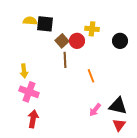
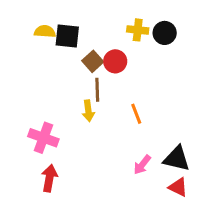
yellow cross: (92, 29) -> (138, 30), moved
black circle: (120, 41) -> (165, 33), moved
yellow arrow: (24, 71) -> (88, 111), moved
red triangle: (119, 125) -> (178, 187), turned -40

